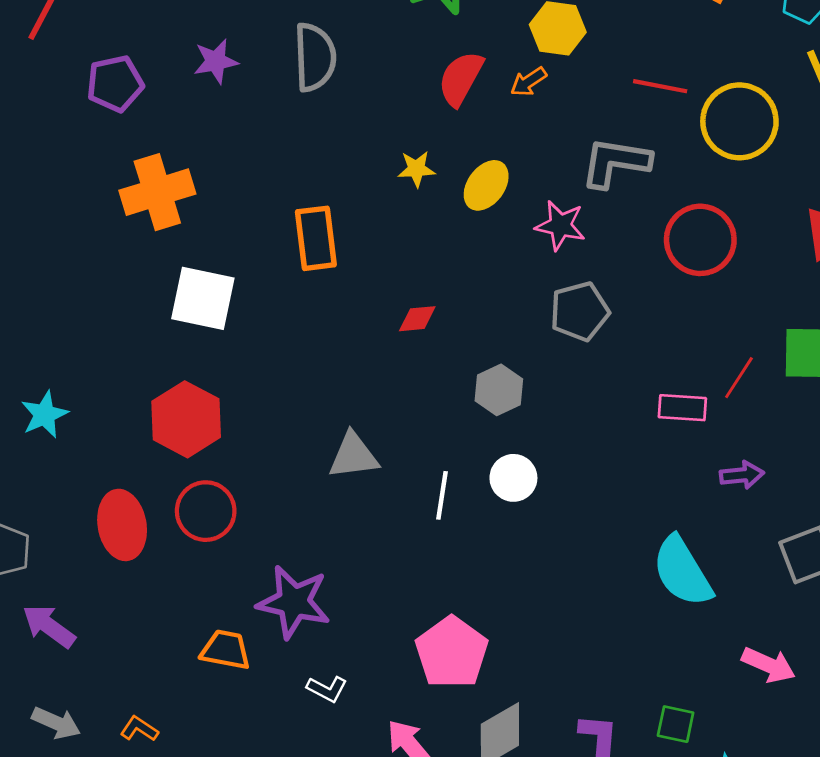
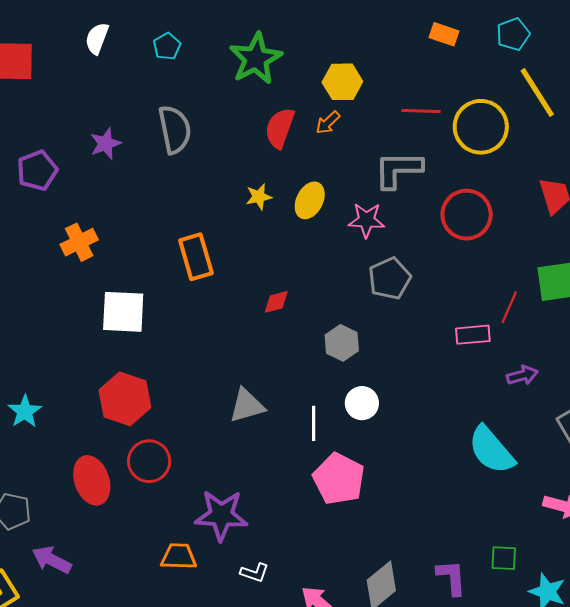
orange cross: (157, 192) -> (79, 242), size x0.7
pink pentagon: (452, 652) -> (339, 479), moved

